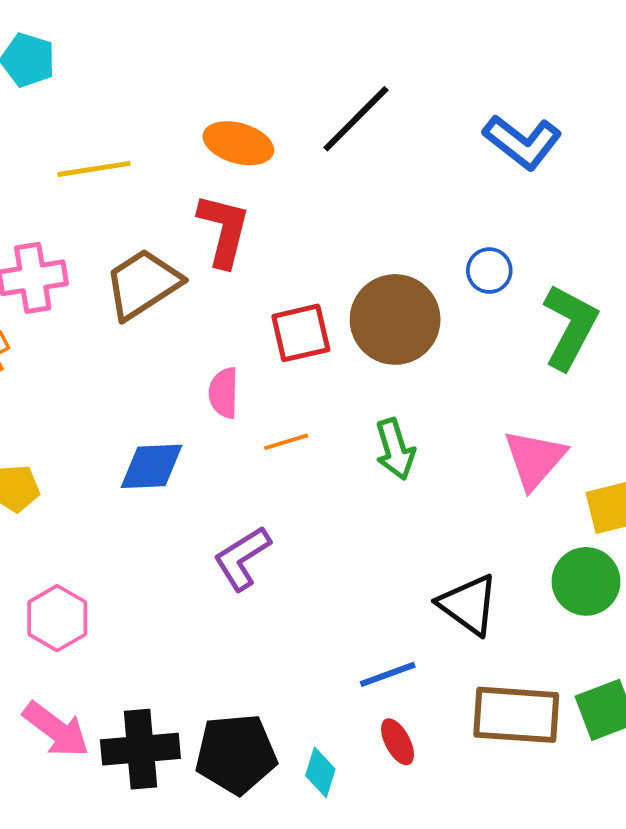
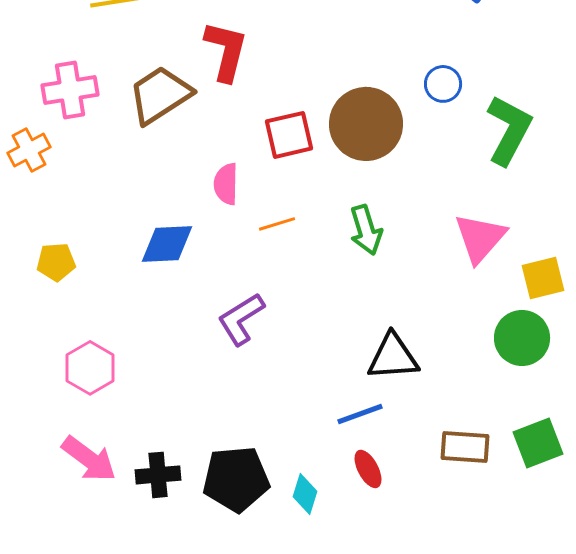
black triangle: (468, 605) -> (393, 357), moved, turned -40
brown rectangle: (516, 715) -> (465, 447), size x0.7
black cross: (140, 749) -> (158, 475), size x0.7

